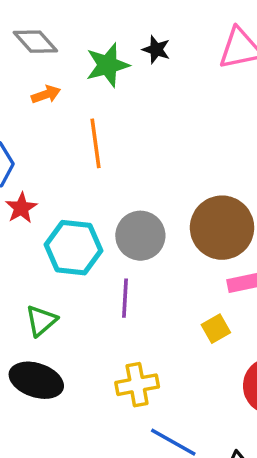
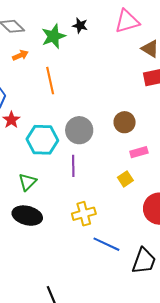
brown circle: (222, 228) -> (125, 122), size x0.6

